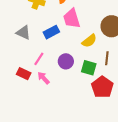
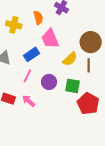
brown line: (107, 58) -> (89, 65), moved
pink line: (39, 59) -> (27, 76), moved

